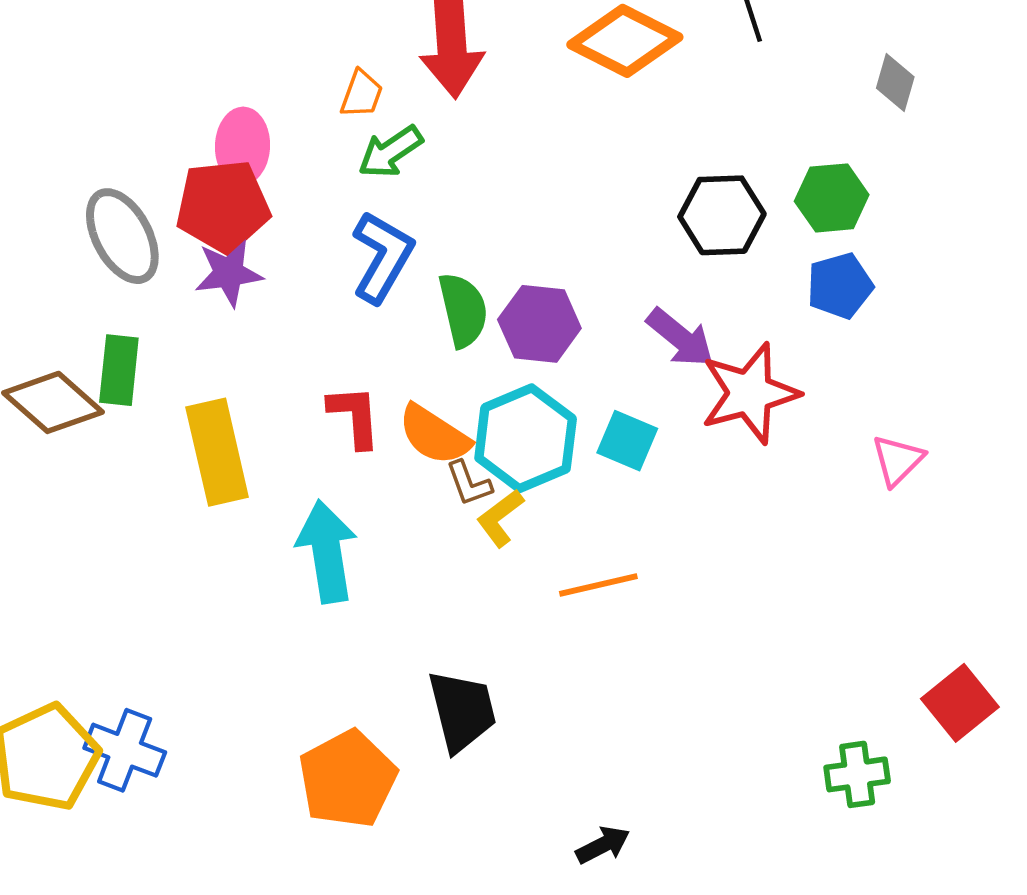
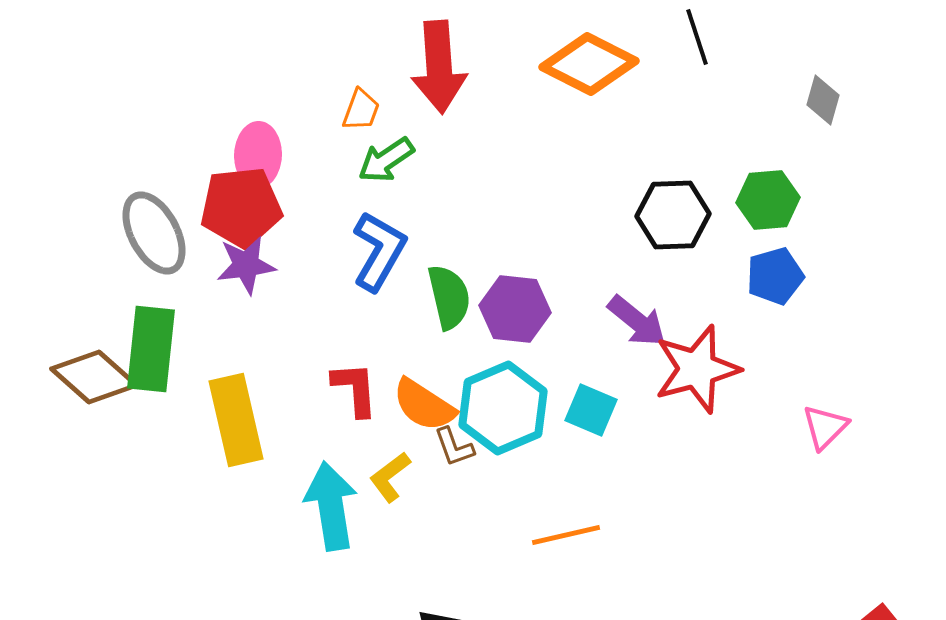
green rectangle: (119, 370) -> (151, 349), size x1.4
yellow L-shape: (500, 518) -> (390, 477), moved

